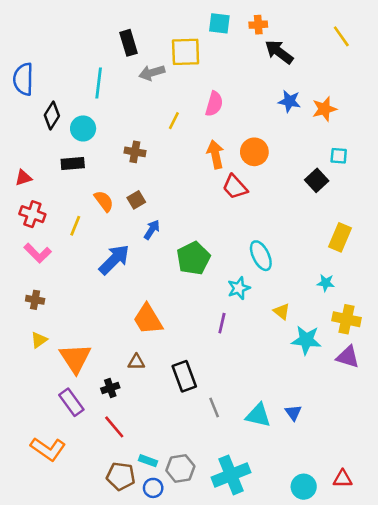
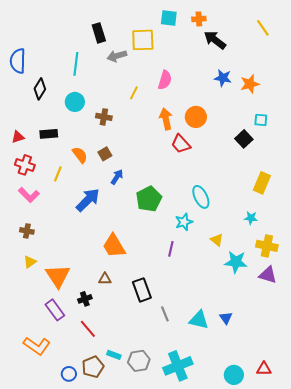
cyan circle: (83, 128) -> (75, 102), moved
black rectangle: (73, 164) -> (49, 134), moved
brown pentagon: (121, 476) -> (93, 367), turned -30
blue circle: (153, 488) -> (69, 374), moved

